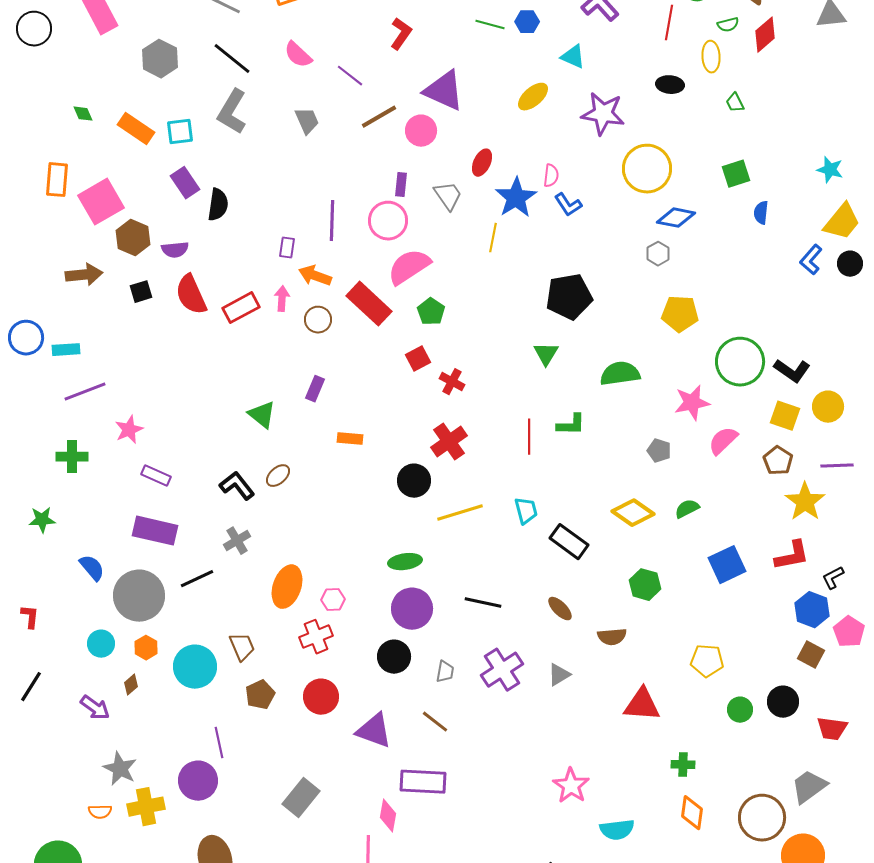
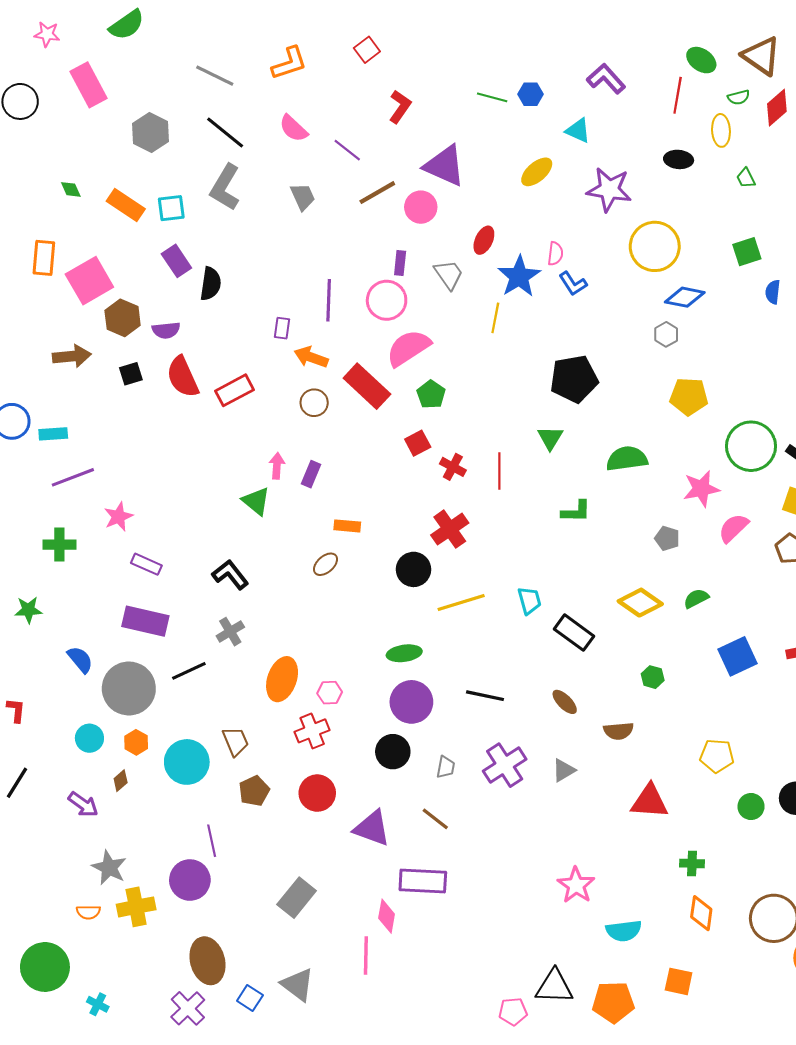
pink arrow: (282, 299) -> (277, 466), moved
red line: (529, 437) -> (499, 471), moved
brown ellipse: (278, 476) -> (326, 564), moved
green hexagon: (645, 585) -> (653, 677), size x0.7

